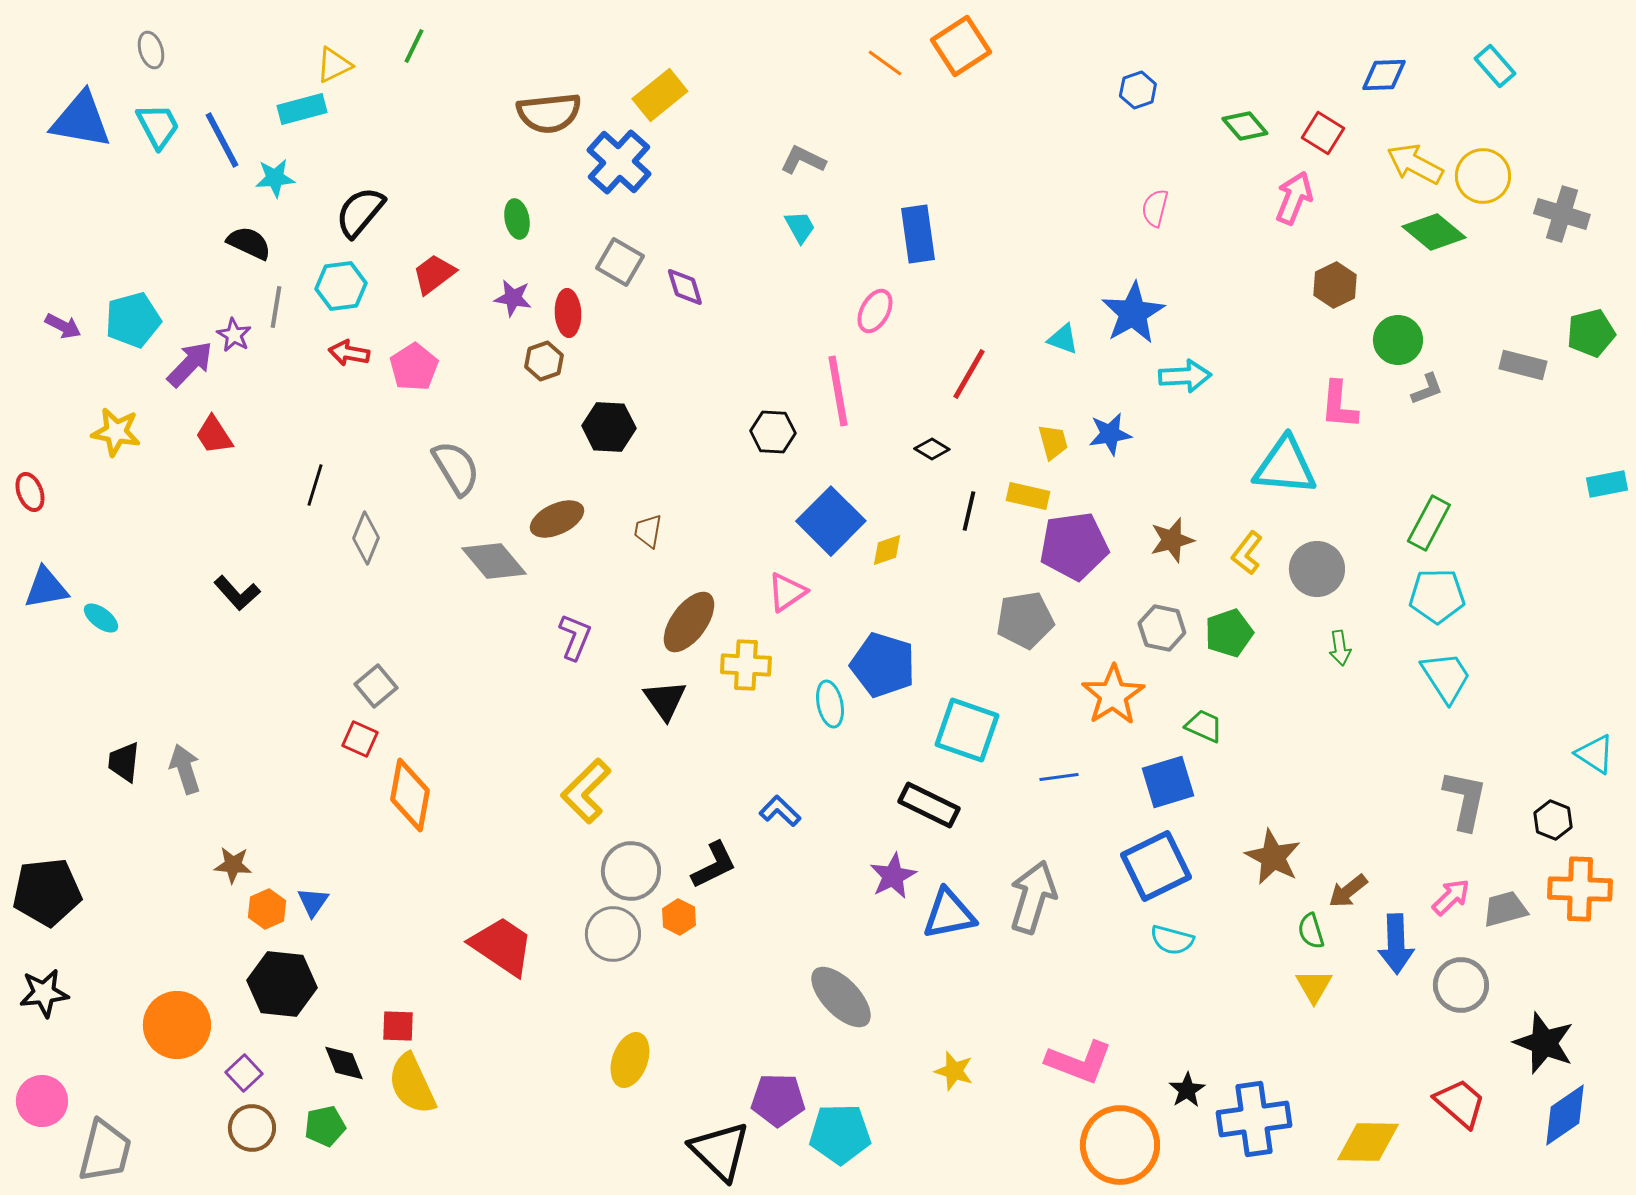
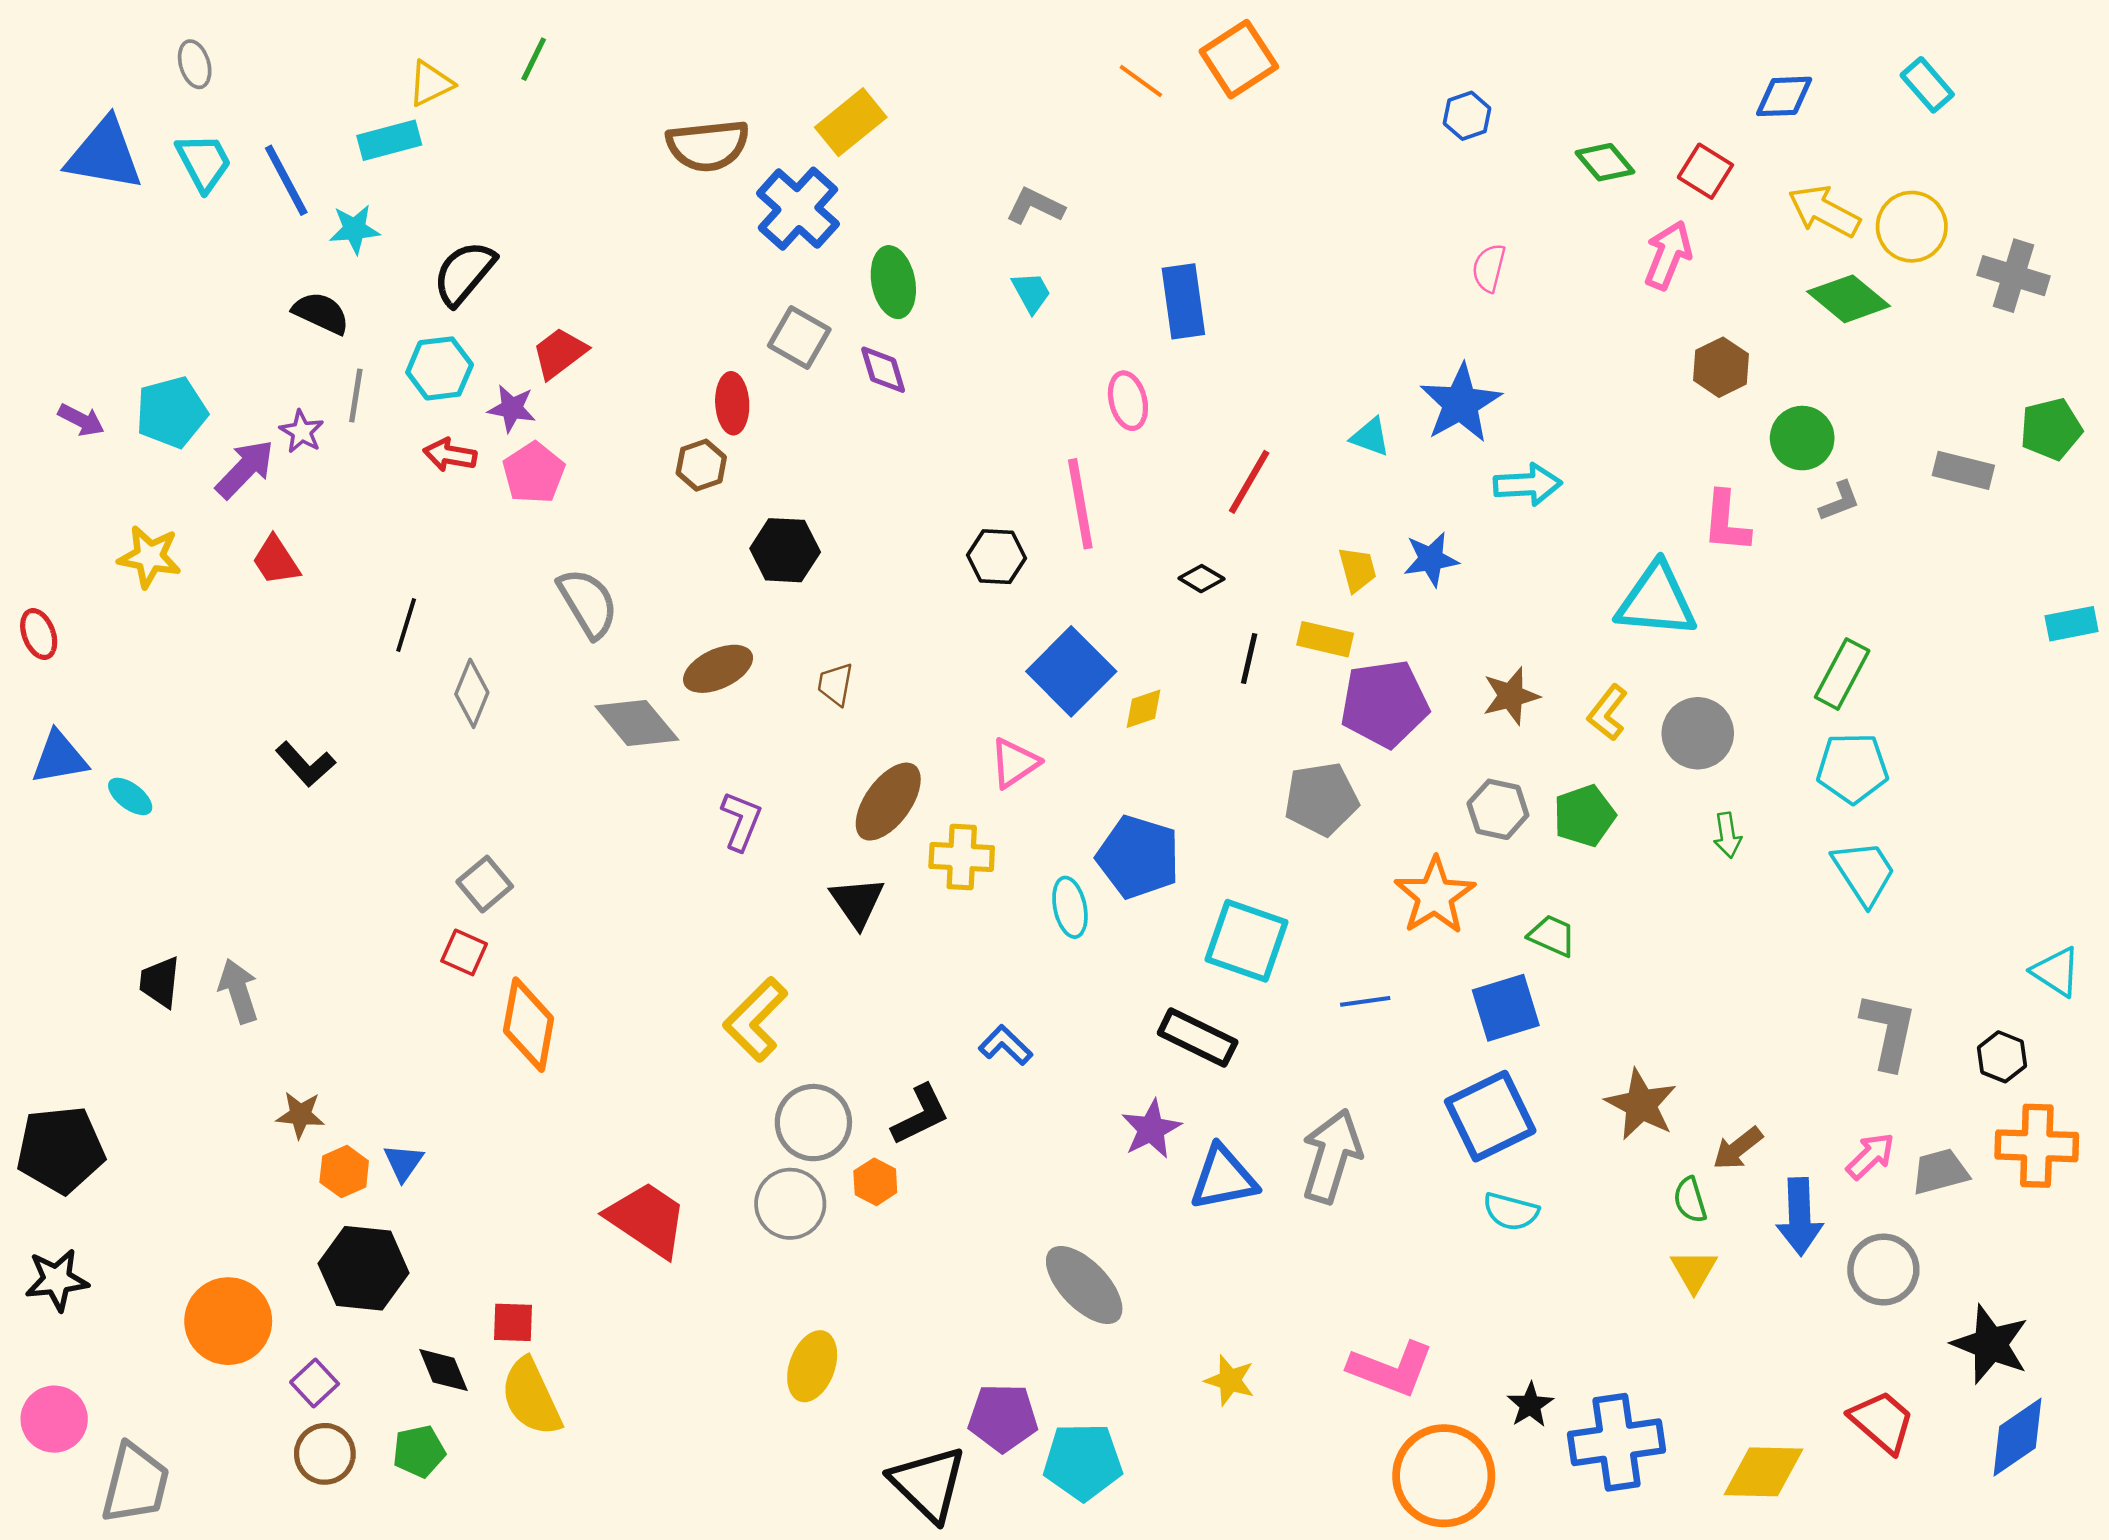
green ellipse: (517, 219) -> (893, 282), moved, size x1.4
purple star: (513, 298) -> (512, 408), moved
pink ellipse: (875, 311) -> (1128, 401), turned -42

